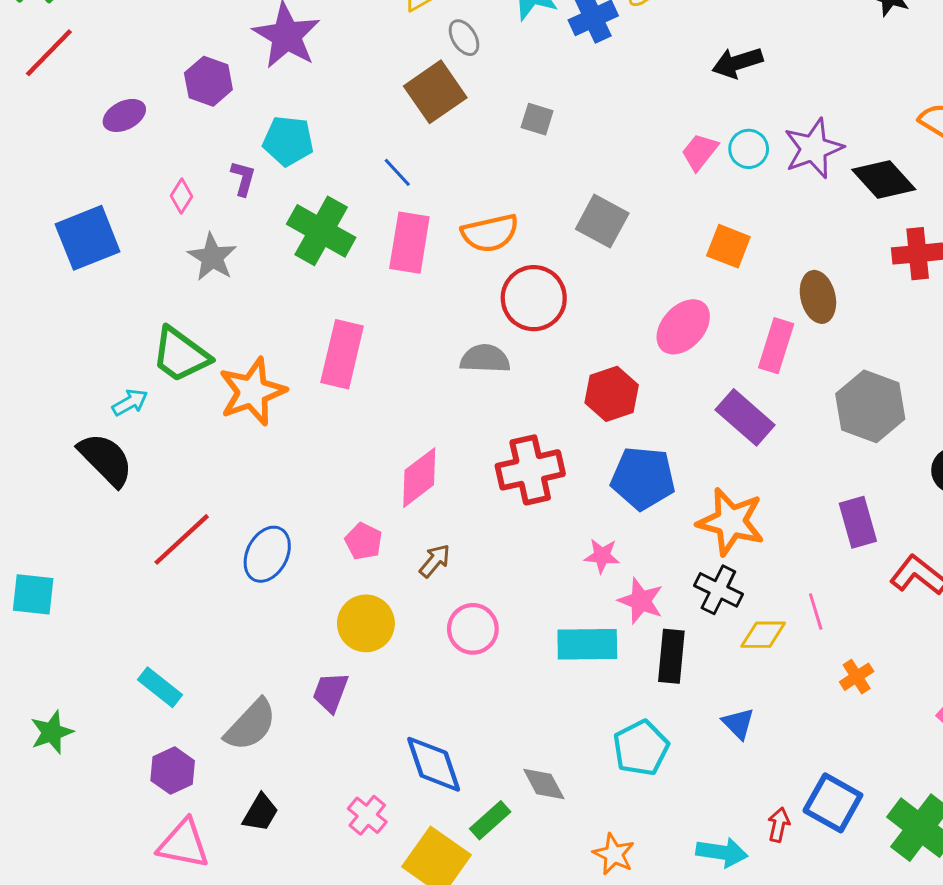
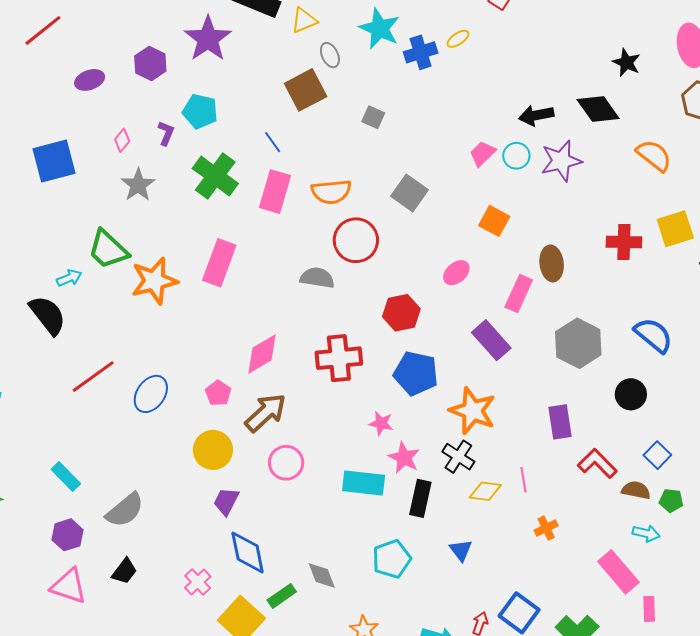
black arrow: (737, 63) -> (536, 115), moved
black diamond: (884, 180) -> (598, 109), moved
pink ellipse: (683, 327) -> (456, 273), size x0.7
brown arrow: (435, 561) -> (266, 413), size x1.8
purple trapezoid: (330, 692) -> (226, 501), moved

